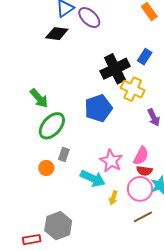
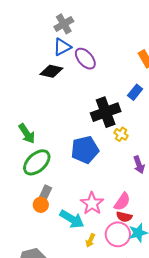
blue rectangle: (145, 57) -> (135, 92), moved
yellow cross: (133, 89) -> (121, 134), size x0.6
orange circle: (46, 168) -> (41, 205), moved

